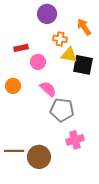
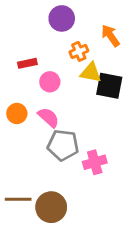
orange cross: (60, 39) -> (79, 51), turned -32
pink semicircle: (48, 89) -> (49, 117), moved
gray pentagon: (62, 110) -> (63, 145), moved
pink cross: (75, 140) -> (95, 162), moved

